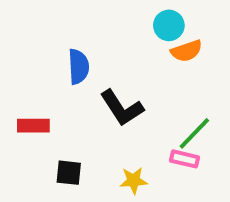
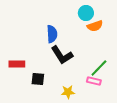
blue semicircle: (79, 67) -> (52, 34), moved
black square: (69, 173) -> (38, 79), moved

